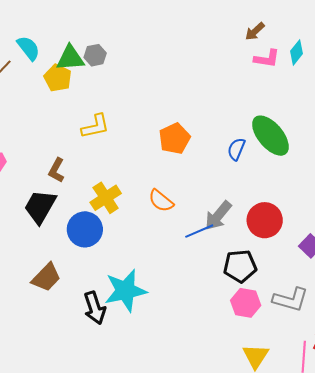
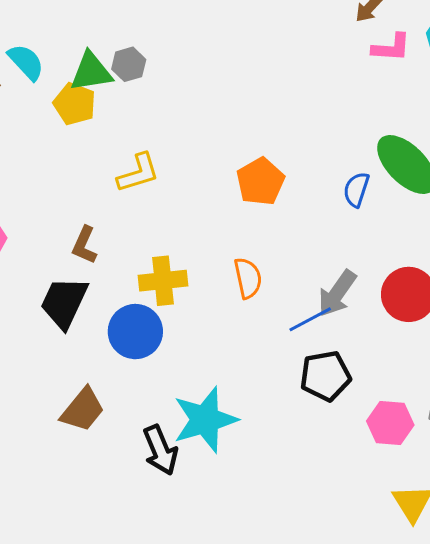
yellow cross: (106, 198) -> (163, 281), turned 32
orange semicircle: (161, 201) -> (248, 278), turned -136
black pentagon: (240, 266) -> (325, 376), moved

